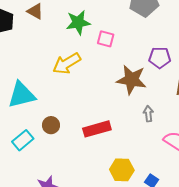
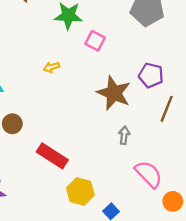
yellow arrow: (67, 63) -> (51, 67), moved, size x0.5
red rectangle: (97, 129) -> (52, 156), moved, turned 36

